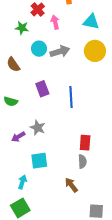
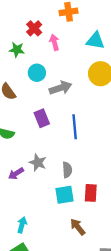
gray arrow: (60, 51) -> (61, 88), moved
red rectangle: (85, 143) -> (91, 193), moved
cyan square: (39, 161) -> (65, 195), moved
gray semicircle: (82, 161) -> (67, 170), moved

